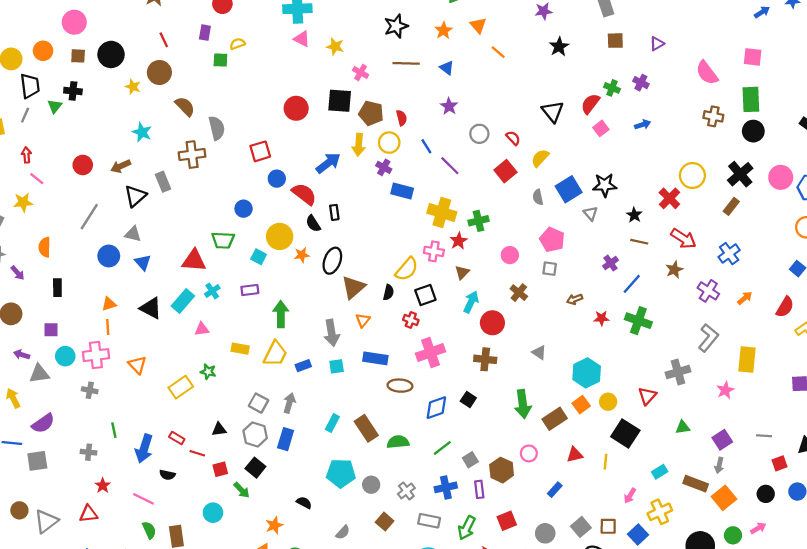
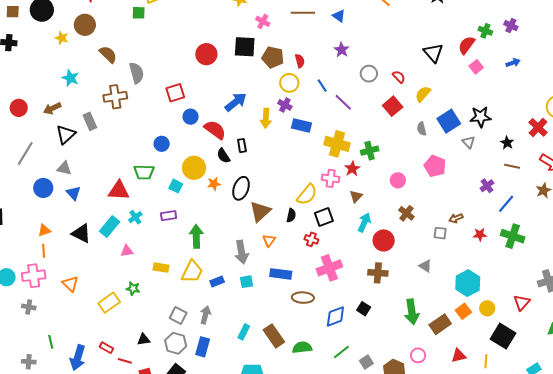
yellow arrow: (359, 145) -> (266, 118), moved
gray square: (550, 269) -> (440, 233), moved

